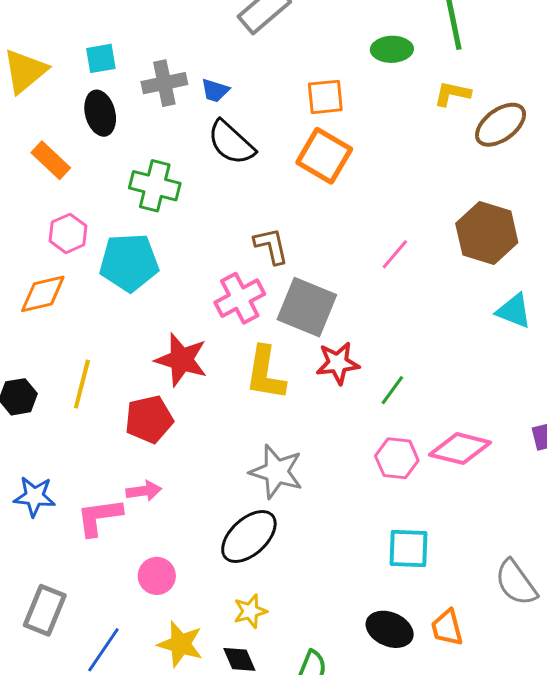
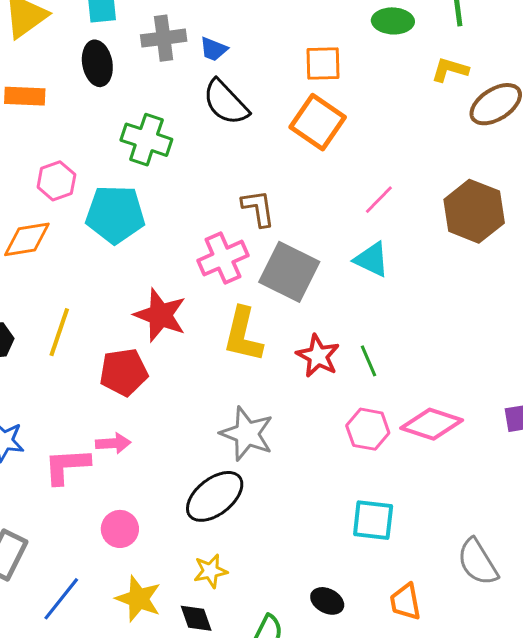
orange rectangle: (51, 160) -> (25, 96), moved, turned -45
pink line: (395, 254) -> (379, 200), moved
cyan triangle: (514, 311) -> (372, 259), moved
red star: (338, 363) -> (318, 356), moved, turned 30
green line: (392, 390) -> (369, 361), turned -64
black ellipse: (390, 629) -> (327, 601), moved, size x0.7

